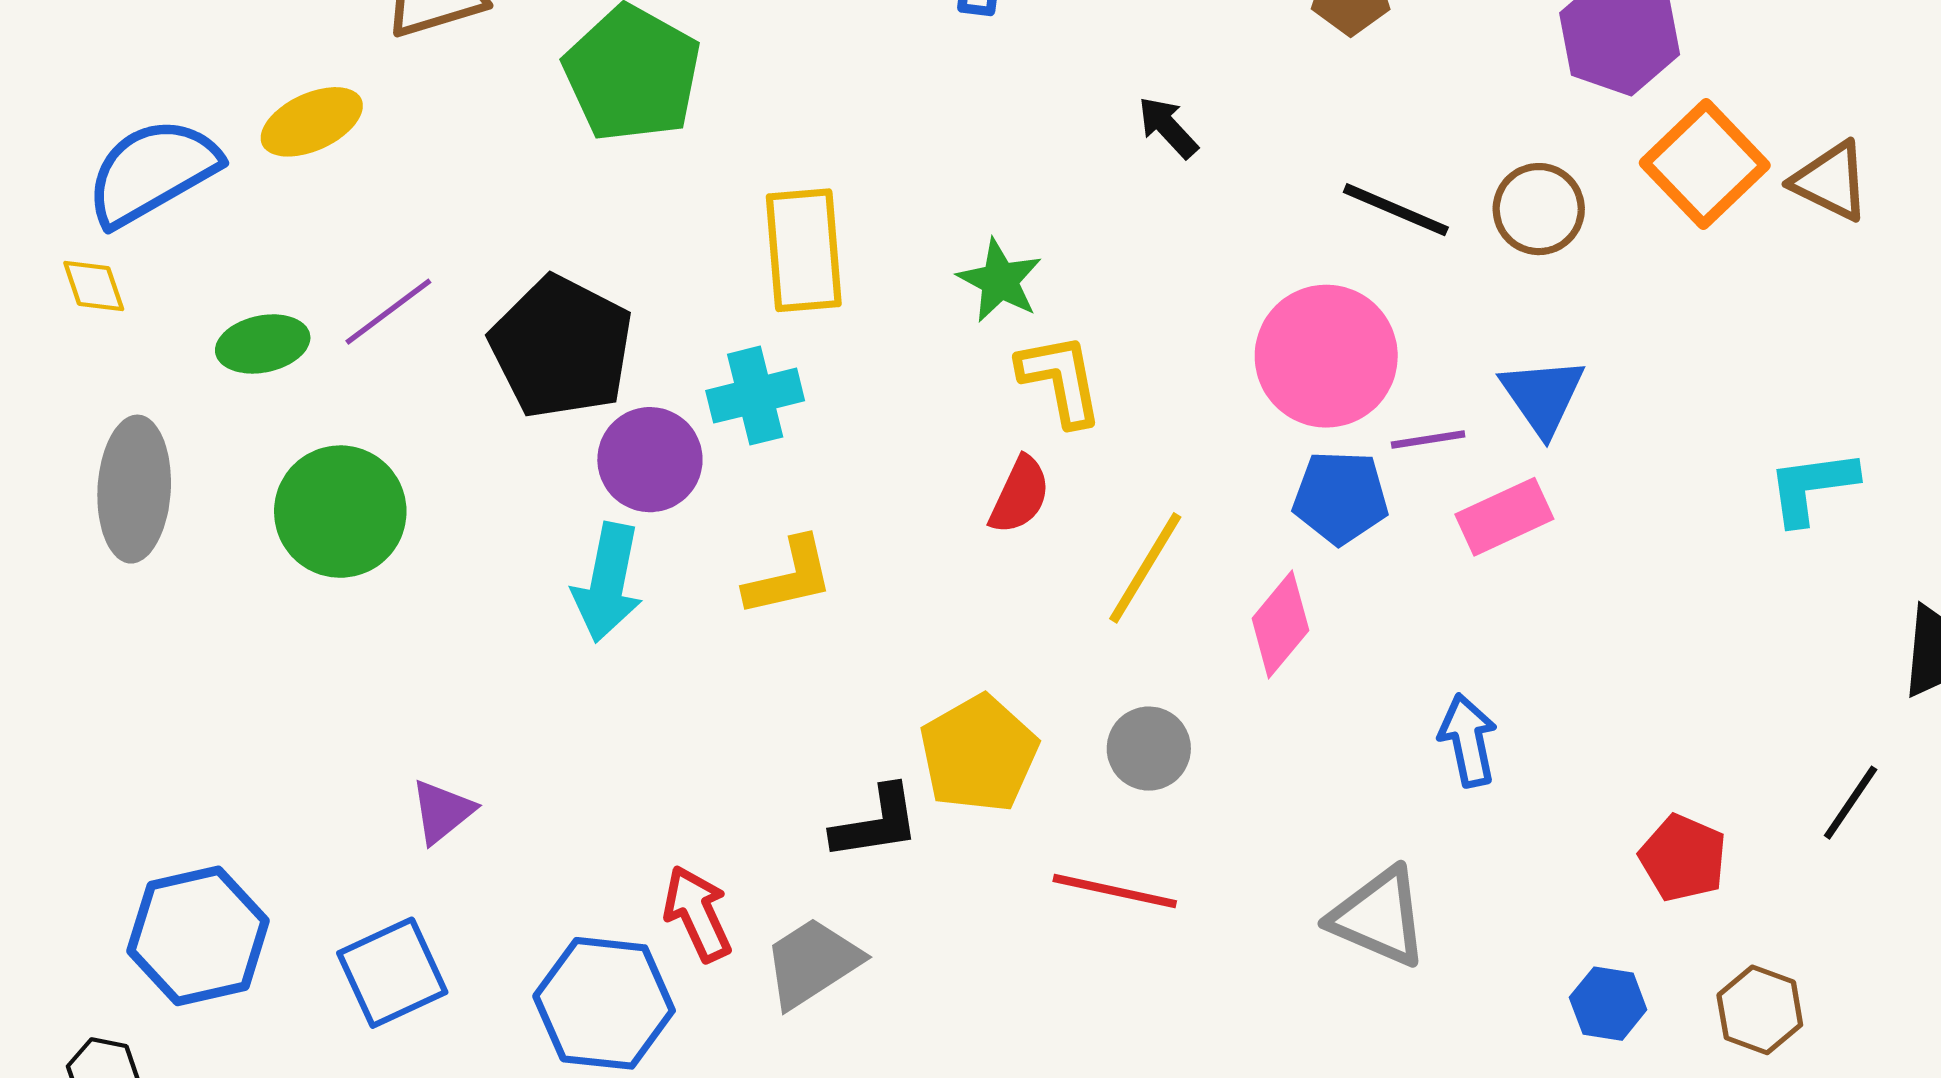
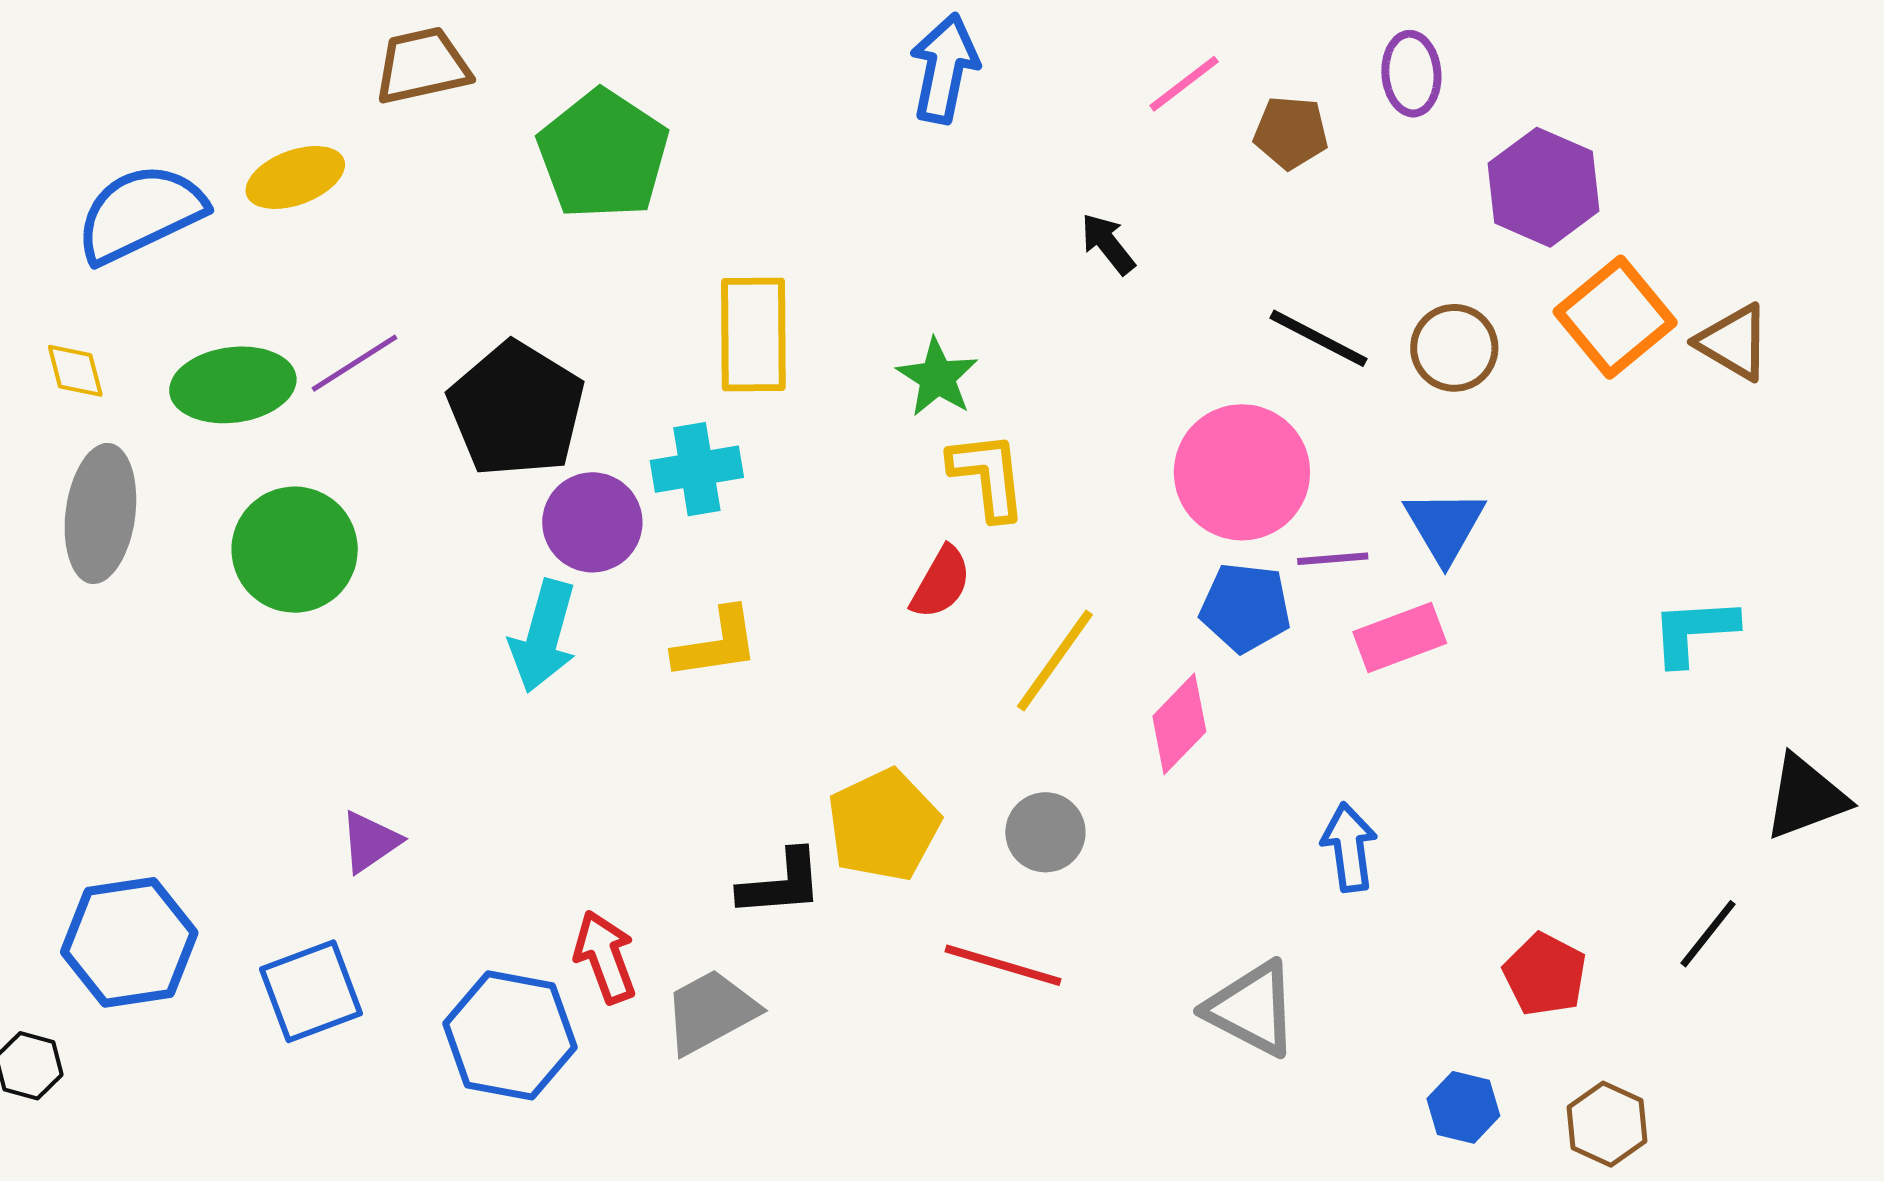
yellow diamond: (94, 286) -> (75, 371), moved
green ellipse: (263, 344) -> (233, 385), size x1.4

